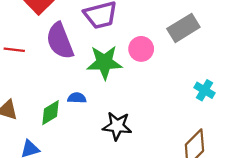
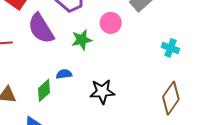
green star: (104, 62) -> (82, 40), size x0.7

